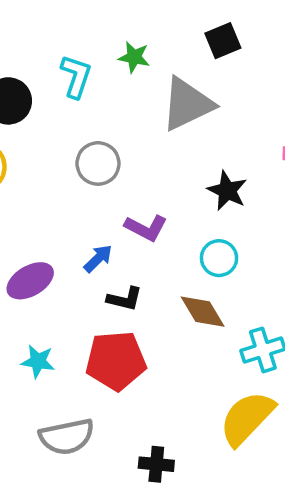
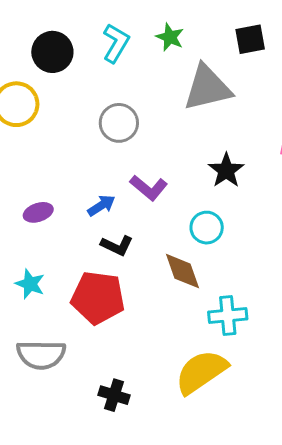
purple ellipse: (30, 281) -> (38, 212), size x0.7

